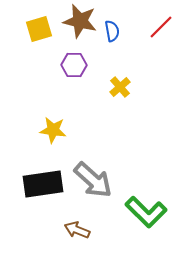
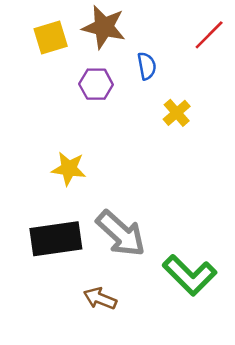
blue semicircle: (112, 31) -> (147, 66), moved
yellow cross: (120, 87) -> (177, 113), moved

